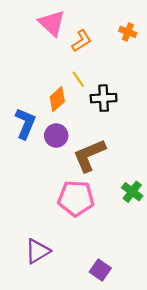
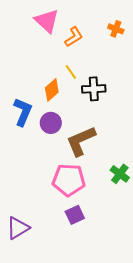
purple triangle: (37, 251) -> (18, 228), moved
purple square: (100, 270) -> (75, 215), moved, turned 30

